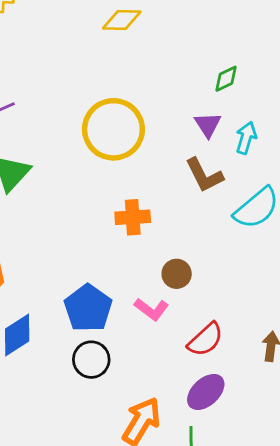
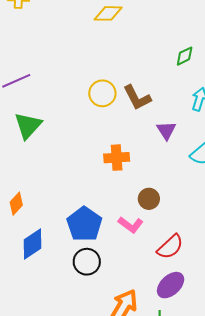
purple triangle: (208, 125) -> (166, 130), moved
yellow circle: (113, 129) -> (102, 93), size x0.6
brown L-shape: (204, 175) -> (137, 98), moved

